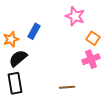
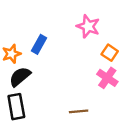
pink cross: (91, 59) -> (107, 78), turned -36

